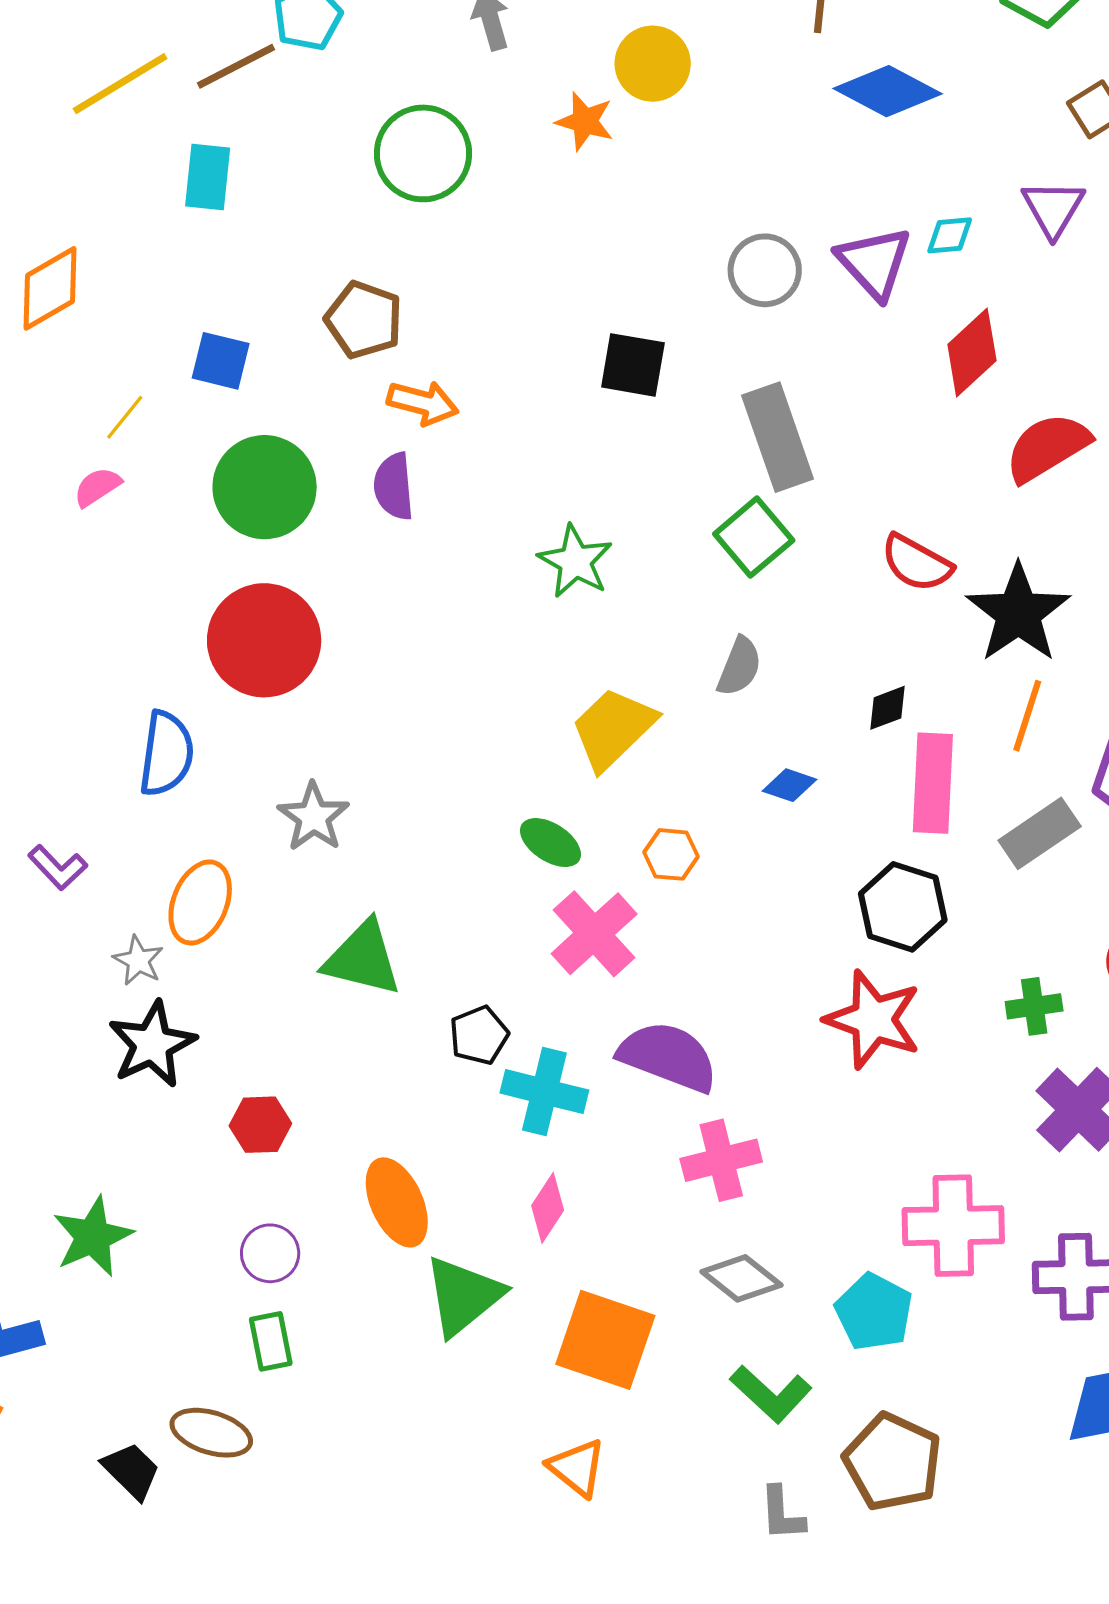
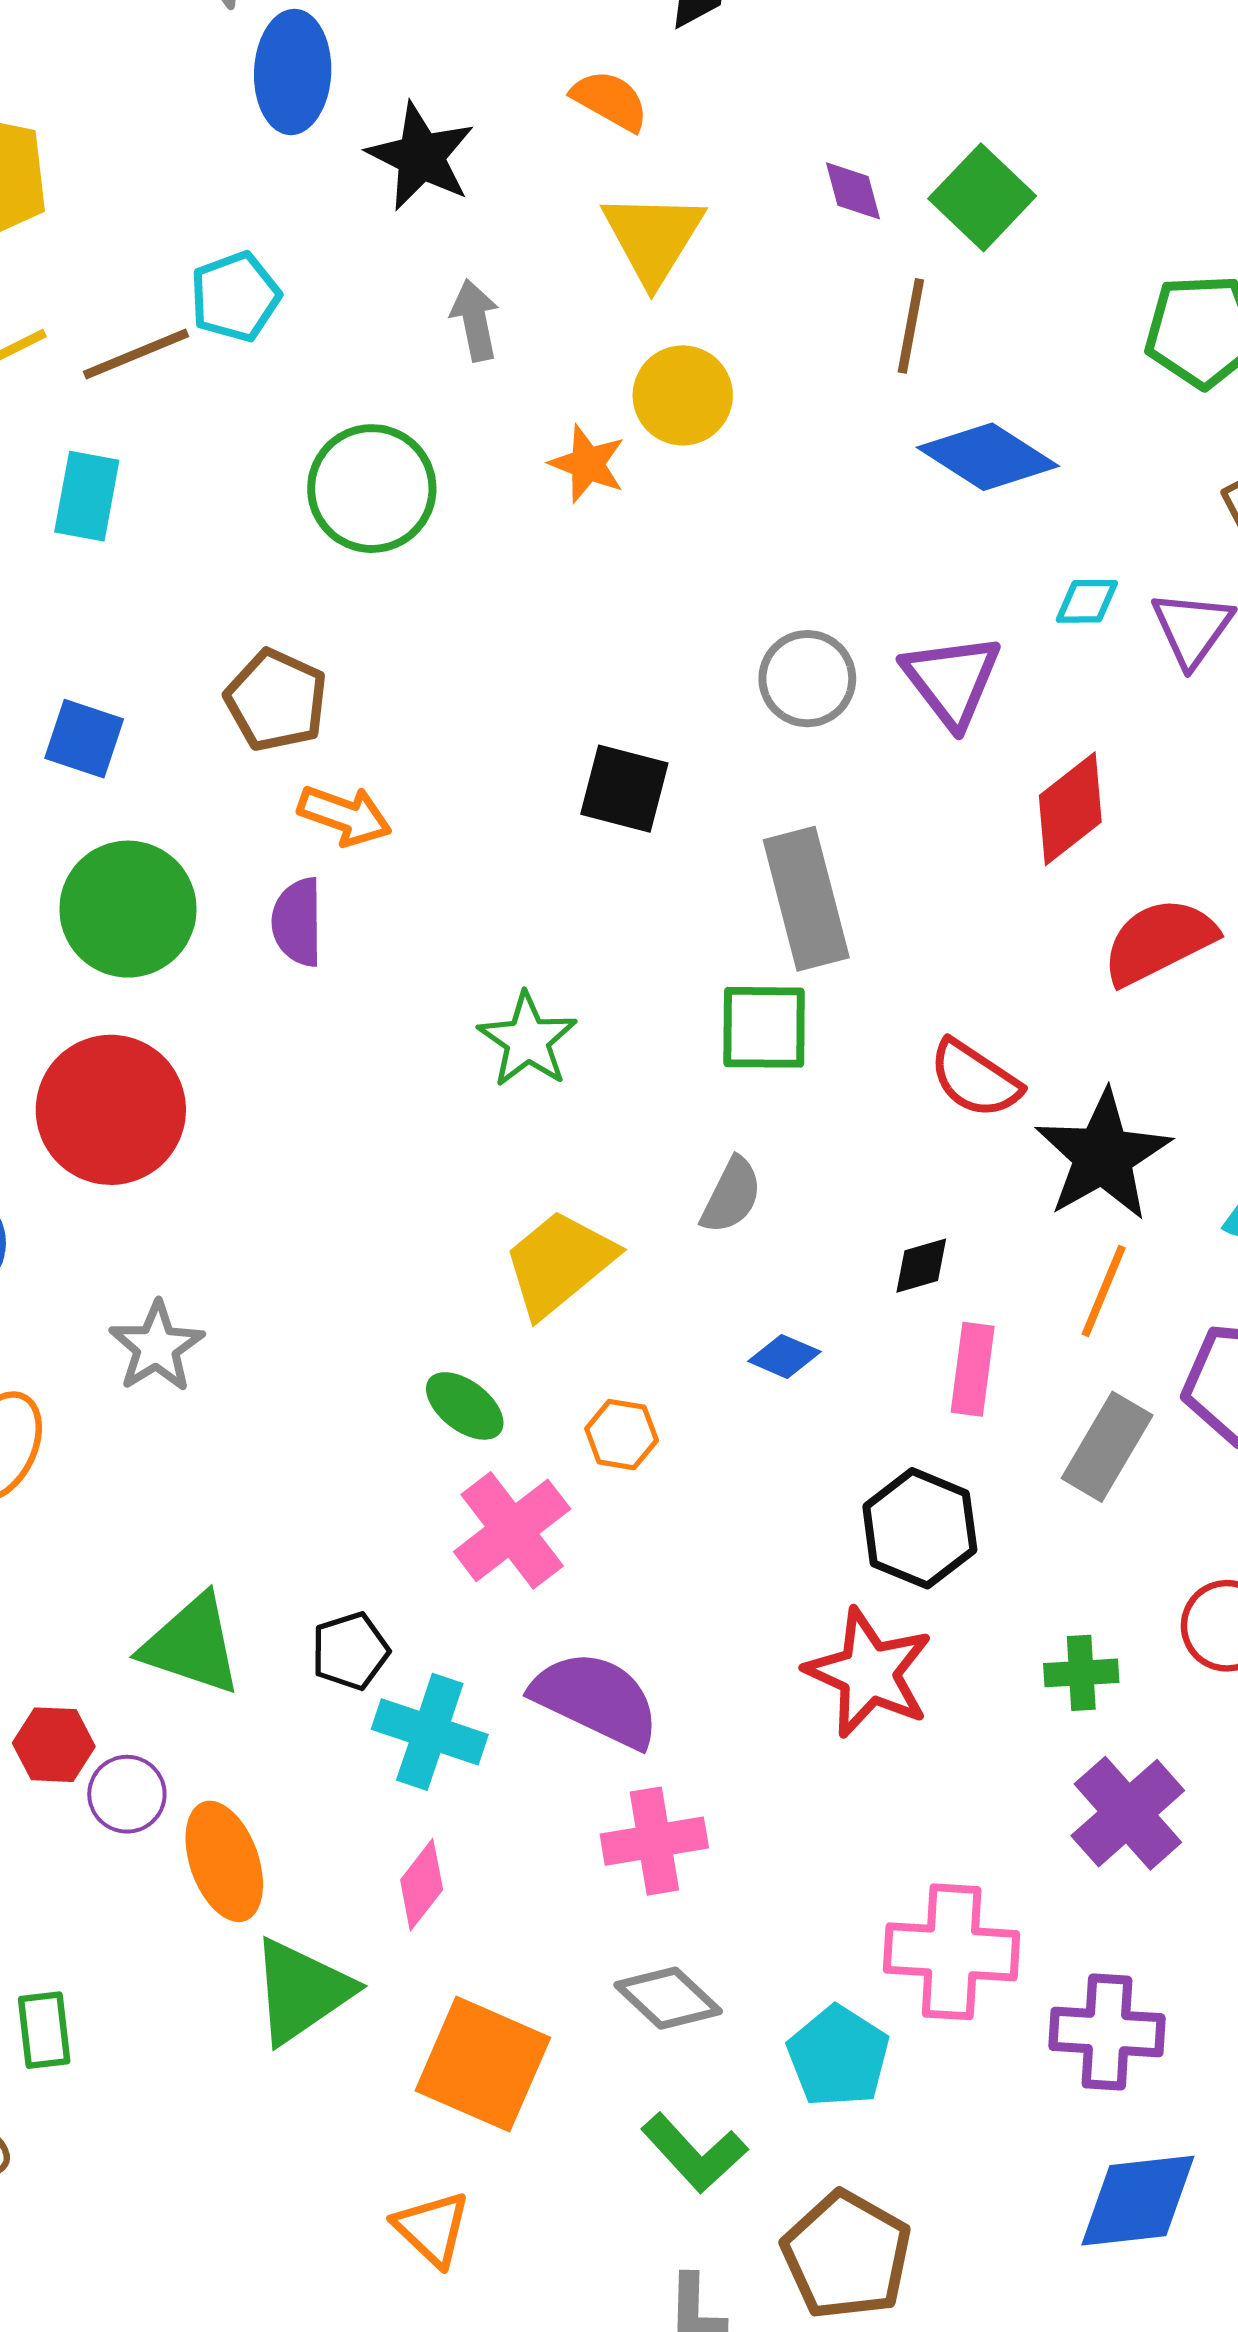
cyan diamond: (950, 235) -> (1087, 601), moved
green square: (754, 537) -> (764, 1027), turned 36
pink rectangle: (933, 783) -> (973, 1369), size x0.7
gray rectangle: (1040, 833) -> (1107, 1447), turned -30
green triangle: (363, 958) -> (192, 1645), moved
purple circle: (270, 1253) -> (127, 1794), moved

